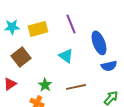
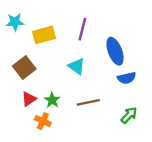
purple line: (71, 24) -> (82, 29), turned 36
cyan star: (12, 27) -> (15, 22), moved
red triangle: (10, 84) -> (29, 99), moved

